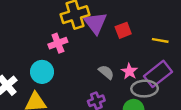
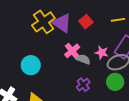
pink cross: (58, 43) -> (72, 51), moved
cyan circle: (42, 72) -> (31, 65), moved

